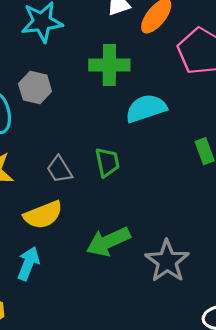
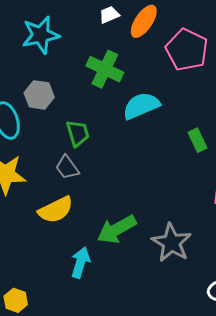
green cross: (109, 65) -> (105, 69), turned 30
green trapezoid: (107, 162) -> (78, 133), moved
cyan arrow: (28, 263) -> (80, 263), moved

